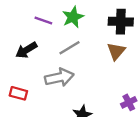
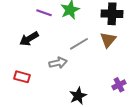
gray line: (70, 48) -> (79, 44), moved
gray arrow: (59, 77) -> (58, 63), size x0.7

